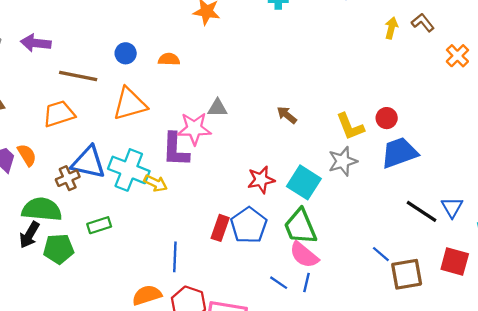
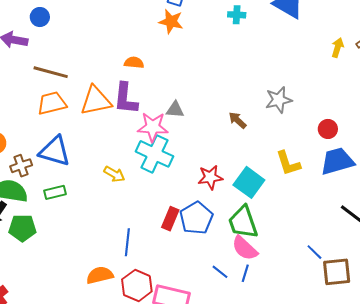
blue circle: (126, 53) -> (40, 17), moved
orange trapezoid: (59, 114) -> (52, 103), moved
yellow L-shape: (350, 127) -> (288, 163), moved
purple L-shape: (176, 150) -> (126, 99), moved
gray star: (343, 161) -> (279, 100), moved
cyan cross: (129, 170) -> (155, 154), moved
brown cross: (68, 178) -> (21, 166), moved
green rectangle: (99, 225) -> (55, 192), moved

